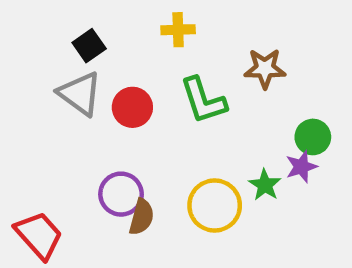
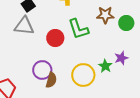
gray triangle: (80, 94) -> (24, 26), turned -30
red circle: (132, 107) -> (55, 38), moved
green circle: (313, 137) -> (126, 23), moved

